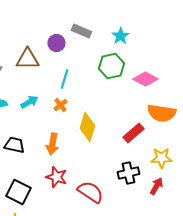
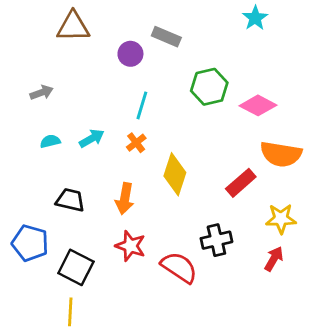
cyan star: (120, 36) -> (255, 18), moved
brown triangle: (27, 59) -> (73, 27), moved
black cross: (128, 173) -> (216, 240), moved

